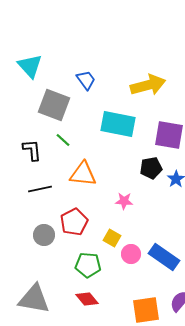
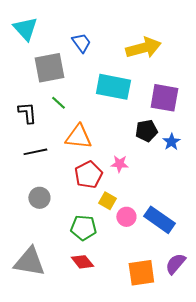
gray square: (54, 105) -> (49, 68), turned -32
red pentagon: (74, 222) -> (88, 175), moved

